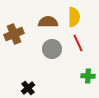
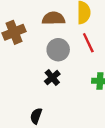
black cross: (28, 88) -> (52, 78), moved

